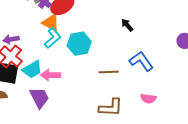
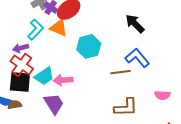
black arrow: (127, 25) -> (135, 24), size x1.5
cyan L-shape: (53, 38) -> (36, 30), moved
blue L-shape: (141, 61) -> (137, 58), moved

